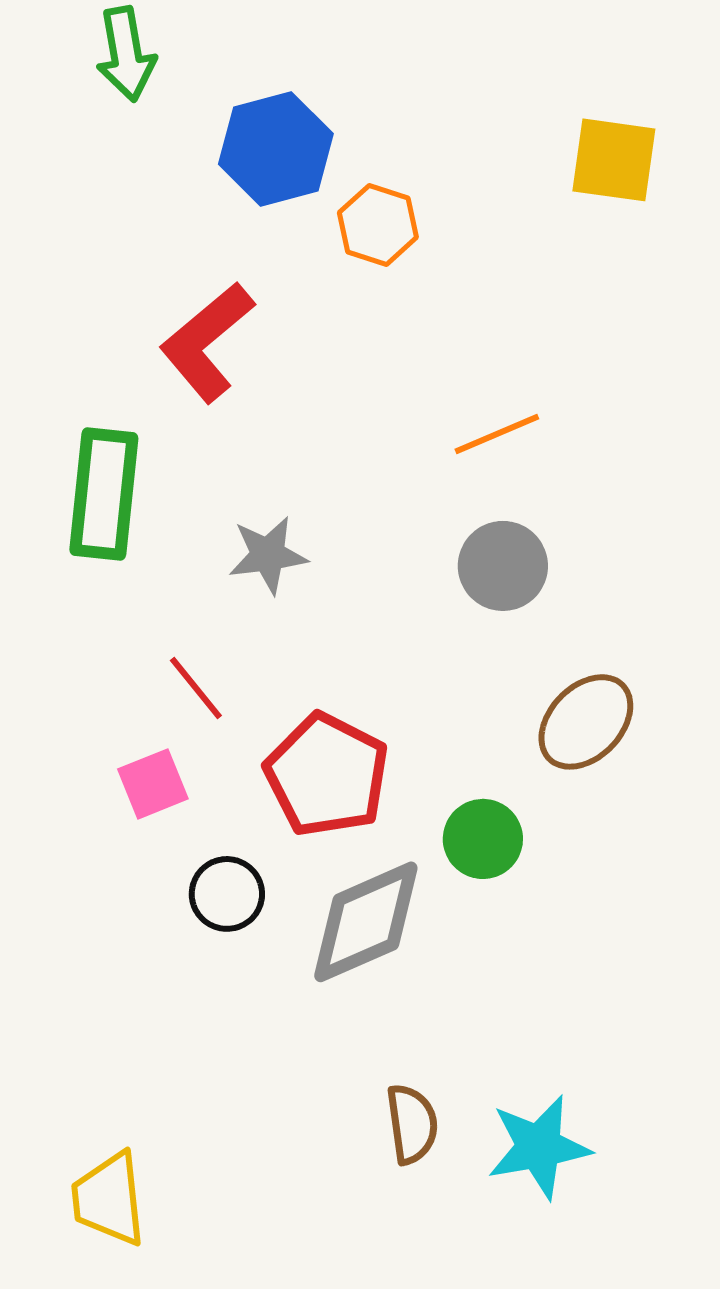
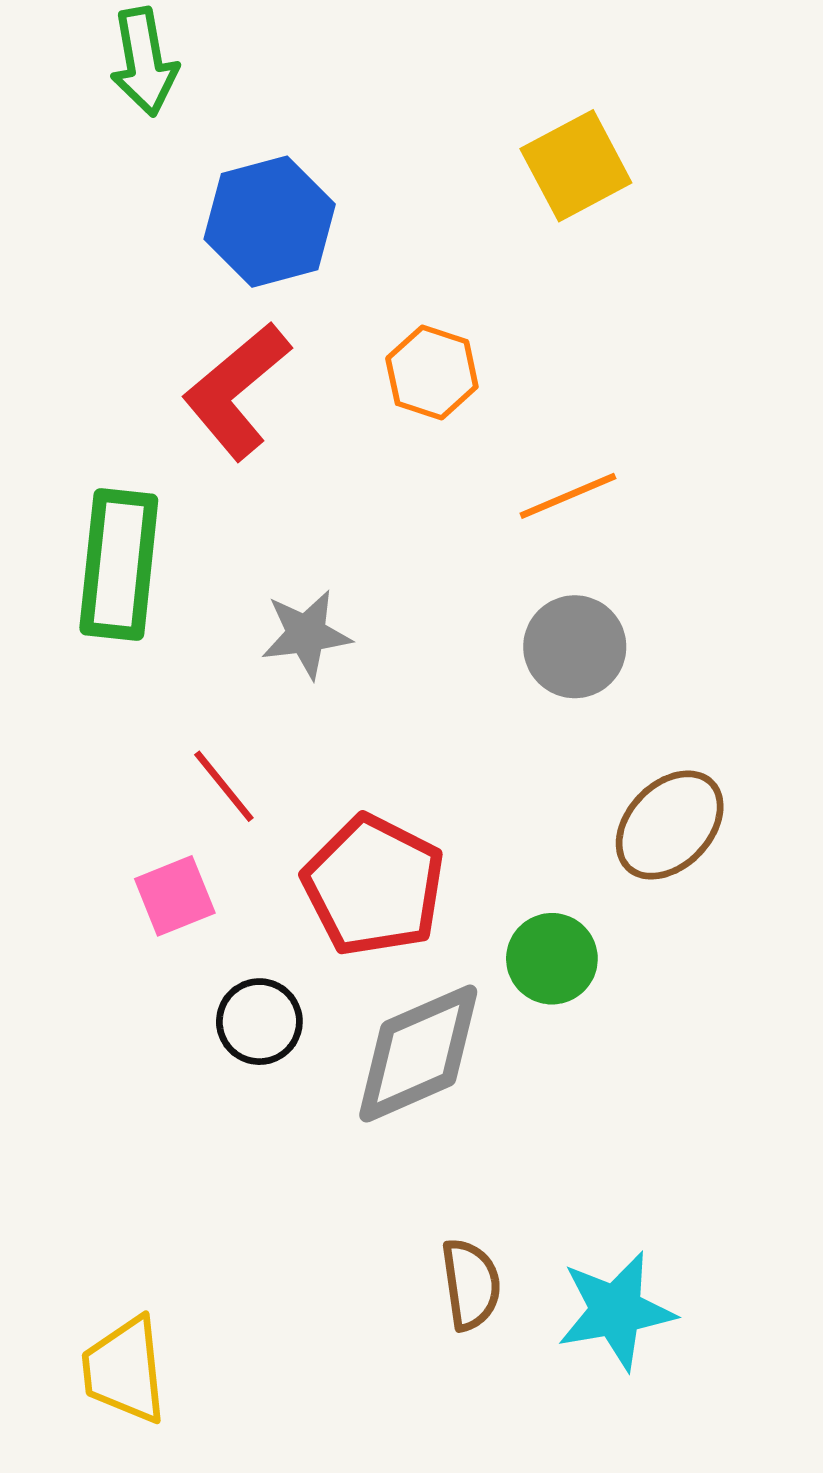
blue hexagon: (276, 149) -> (270, 222), moved
yellow square: (614, 160) -> (576, 166), moved, turned -36
orange hexagon: (378, 225) -> (432, 373), moved

